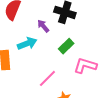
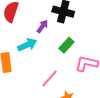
purple arrow: (43, 26) -> (42, 26), turned 80

